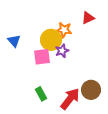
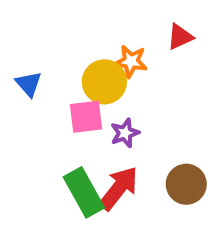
purple star: (62, 51) -> (125, 133), moved
green rectangle: (41, 94) -> (84, 192), size x1.6
red arrow: (70, 99) -> (119, 188), moved

